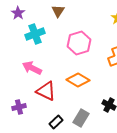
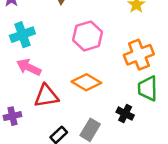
cyan cross: (35, 34) -> (22, 35), moved
red triangle: (46, 91) -> (46, 96), turned -35

